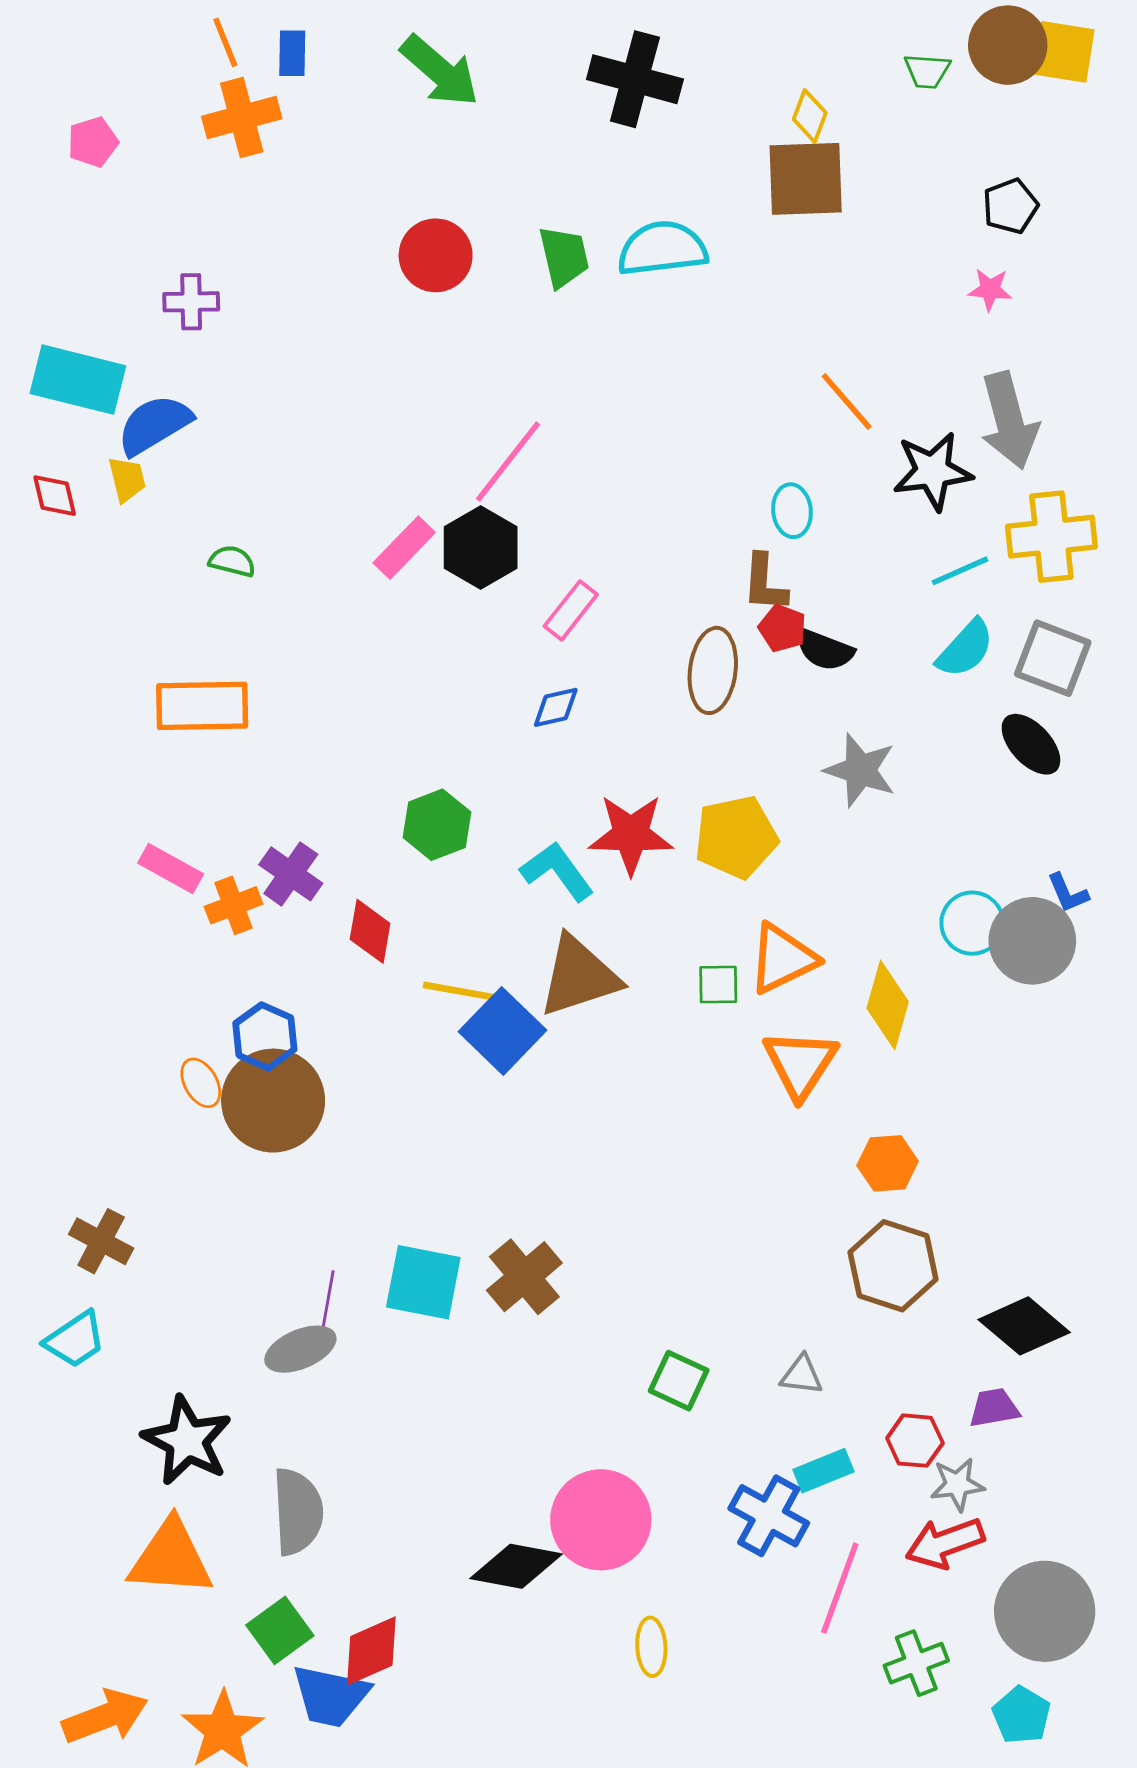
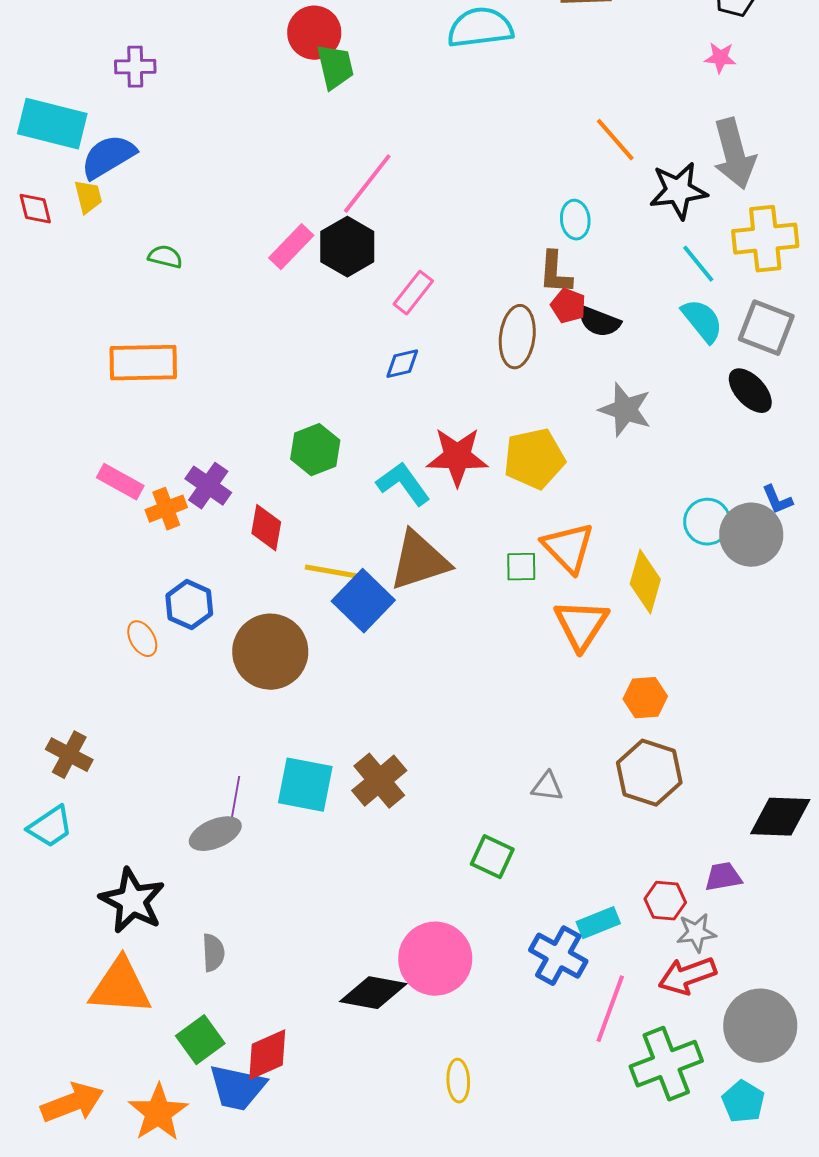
green trapezoid: (564, 257) -> (335, 67), moved
cyan line: (960, 571) -> (698, 264), turned 75
cyan semicircle: (965, 649) -> (702, 321), turned -81
orange triangle: (782, 959) -> (568, 548), turned -48
brown circle: (273, 1101) -> (270, 652), moved
black diamond: (1024, 1326) -> (780, 817), moved, turned -38
gray triangle: (802, 1375) -> (547, 787), moved
gray semicircle: (298, 1512) -> (213, 953), size x0.6
yellow ellipse: (651, 1647) -> (458, 1081), moved
green cross: (916, 1663) -> (666, 1064), size x1.5

